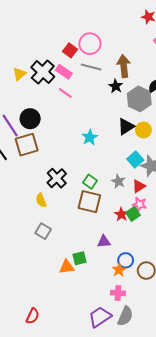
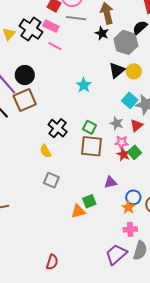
pink star: (140, 204) -> (122, 142), moved

